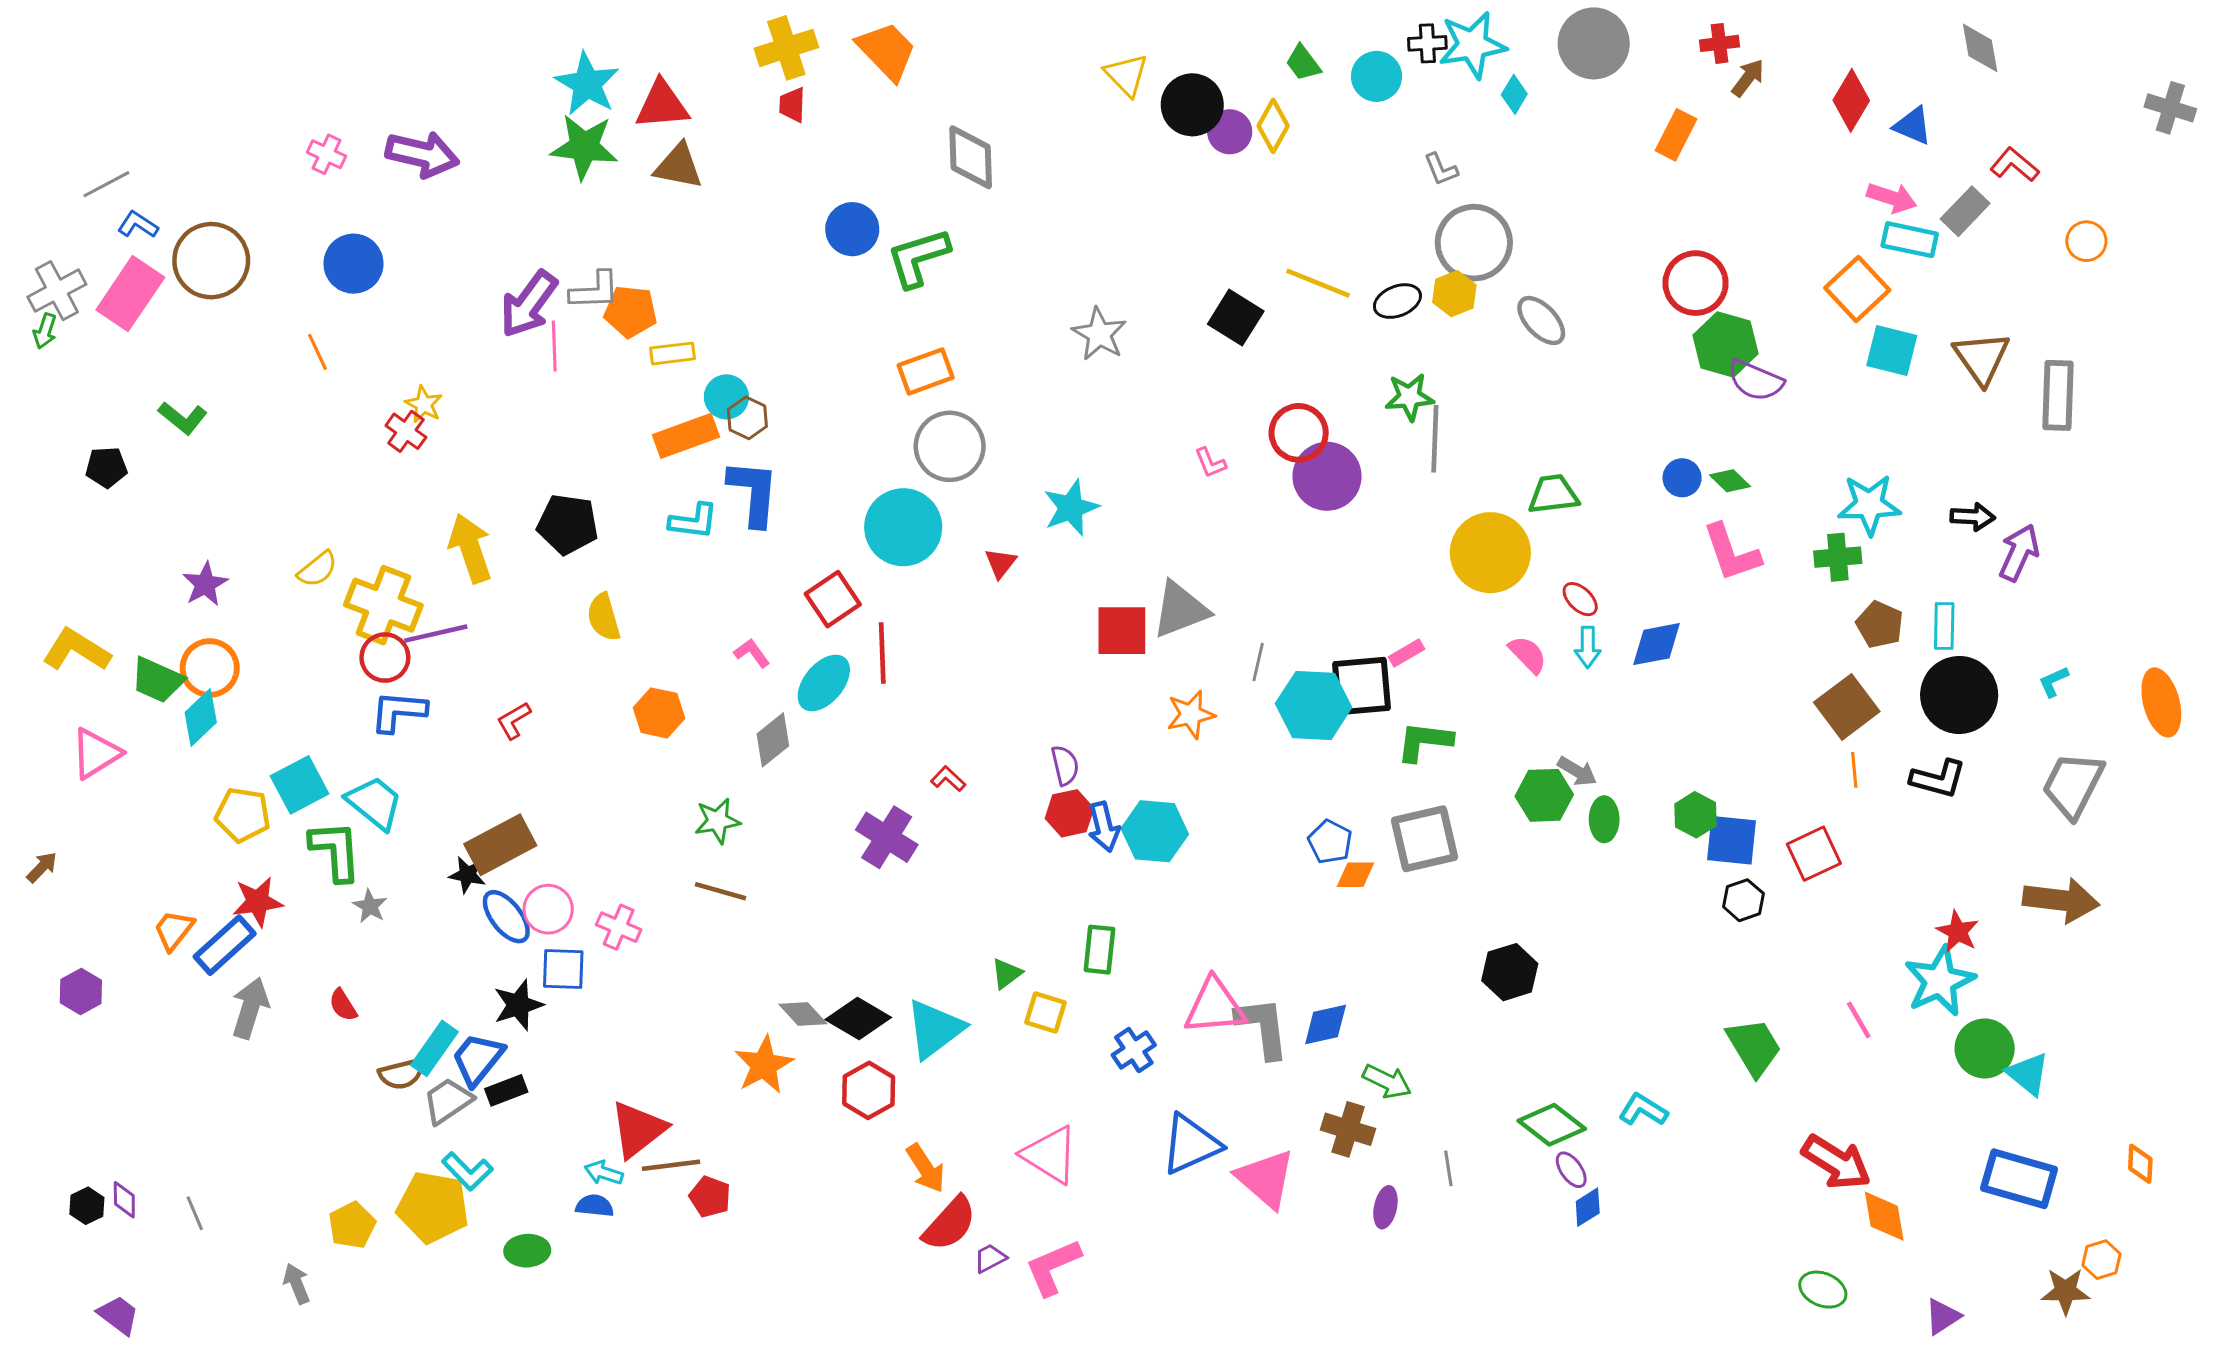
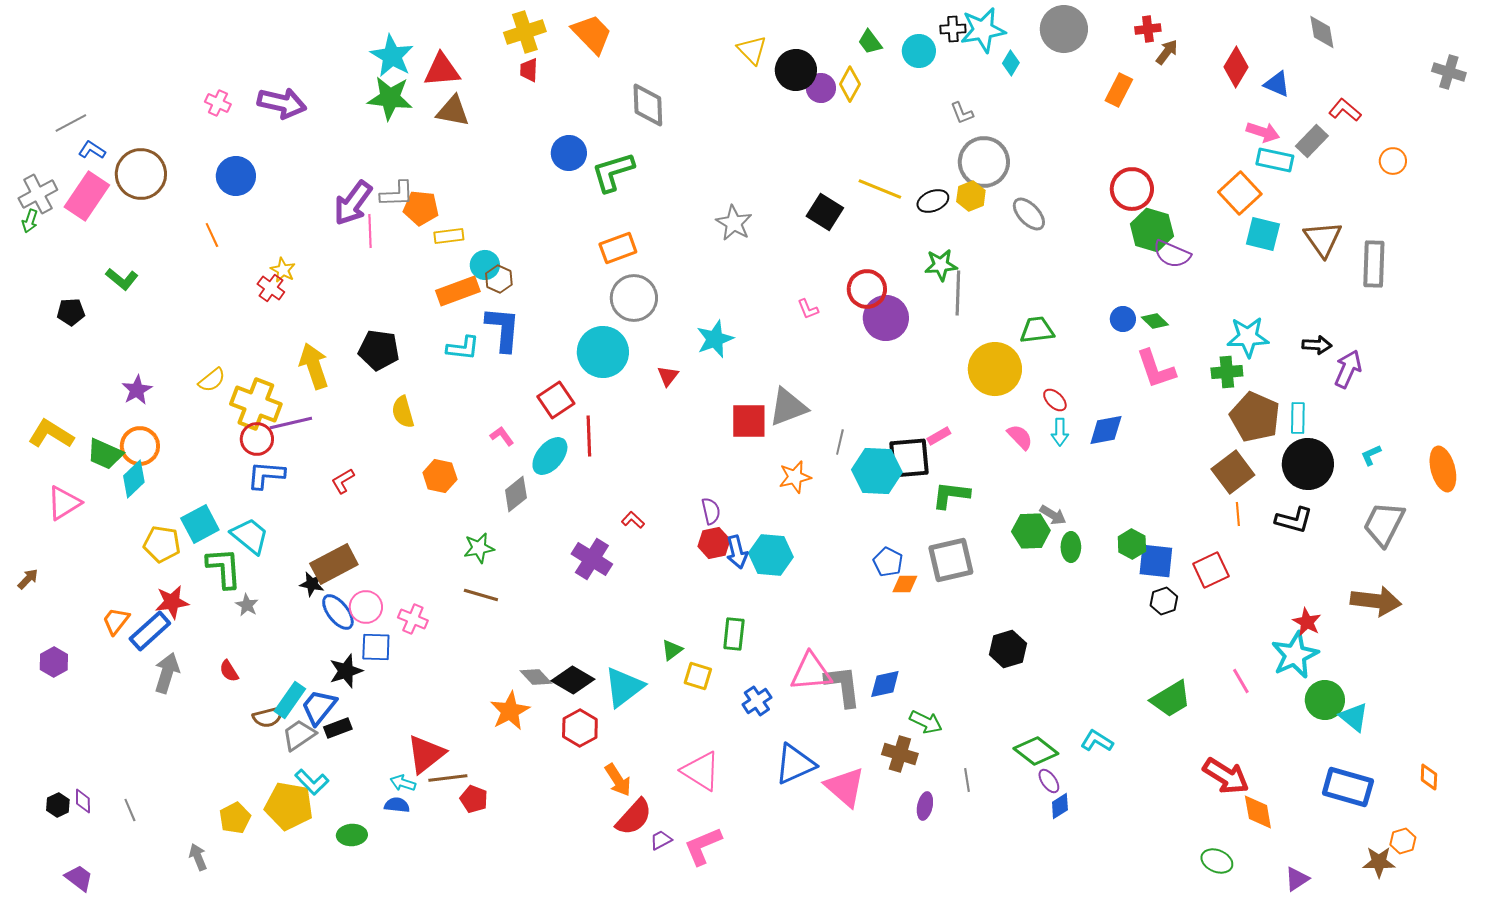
brown pentagon: (1880, 625) -> (1255, 417), size x1.6
green trapezoid: (1754, 1047) -> (1171, 699), turned 90

